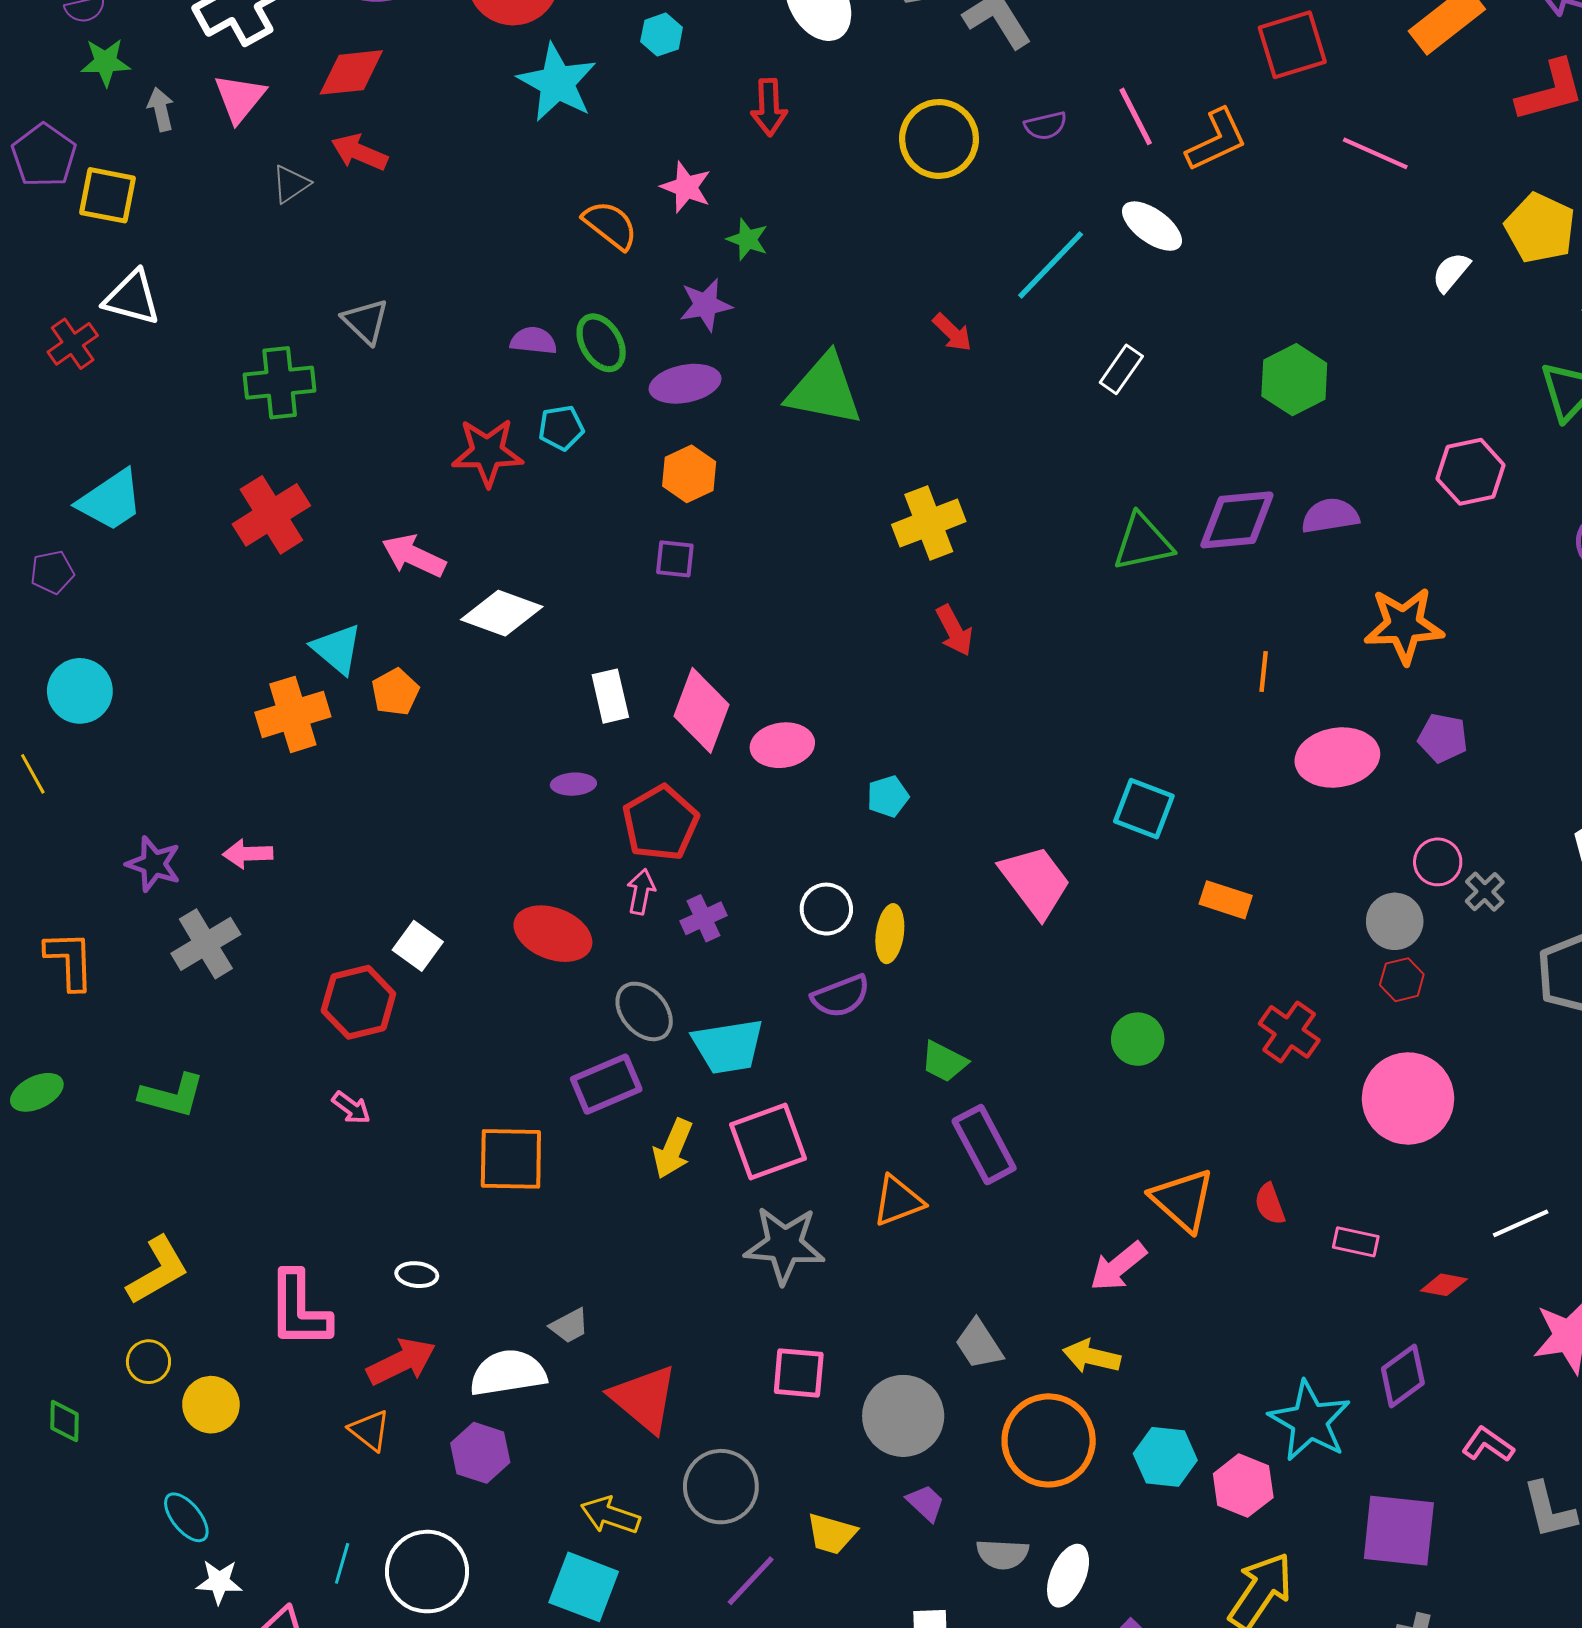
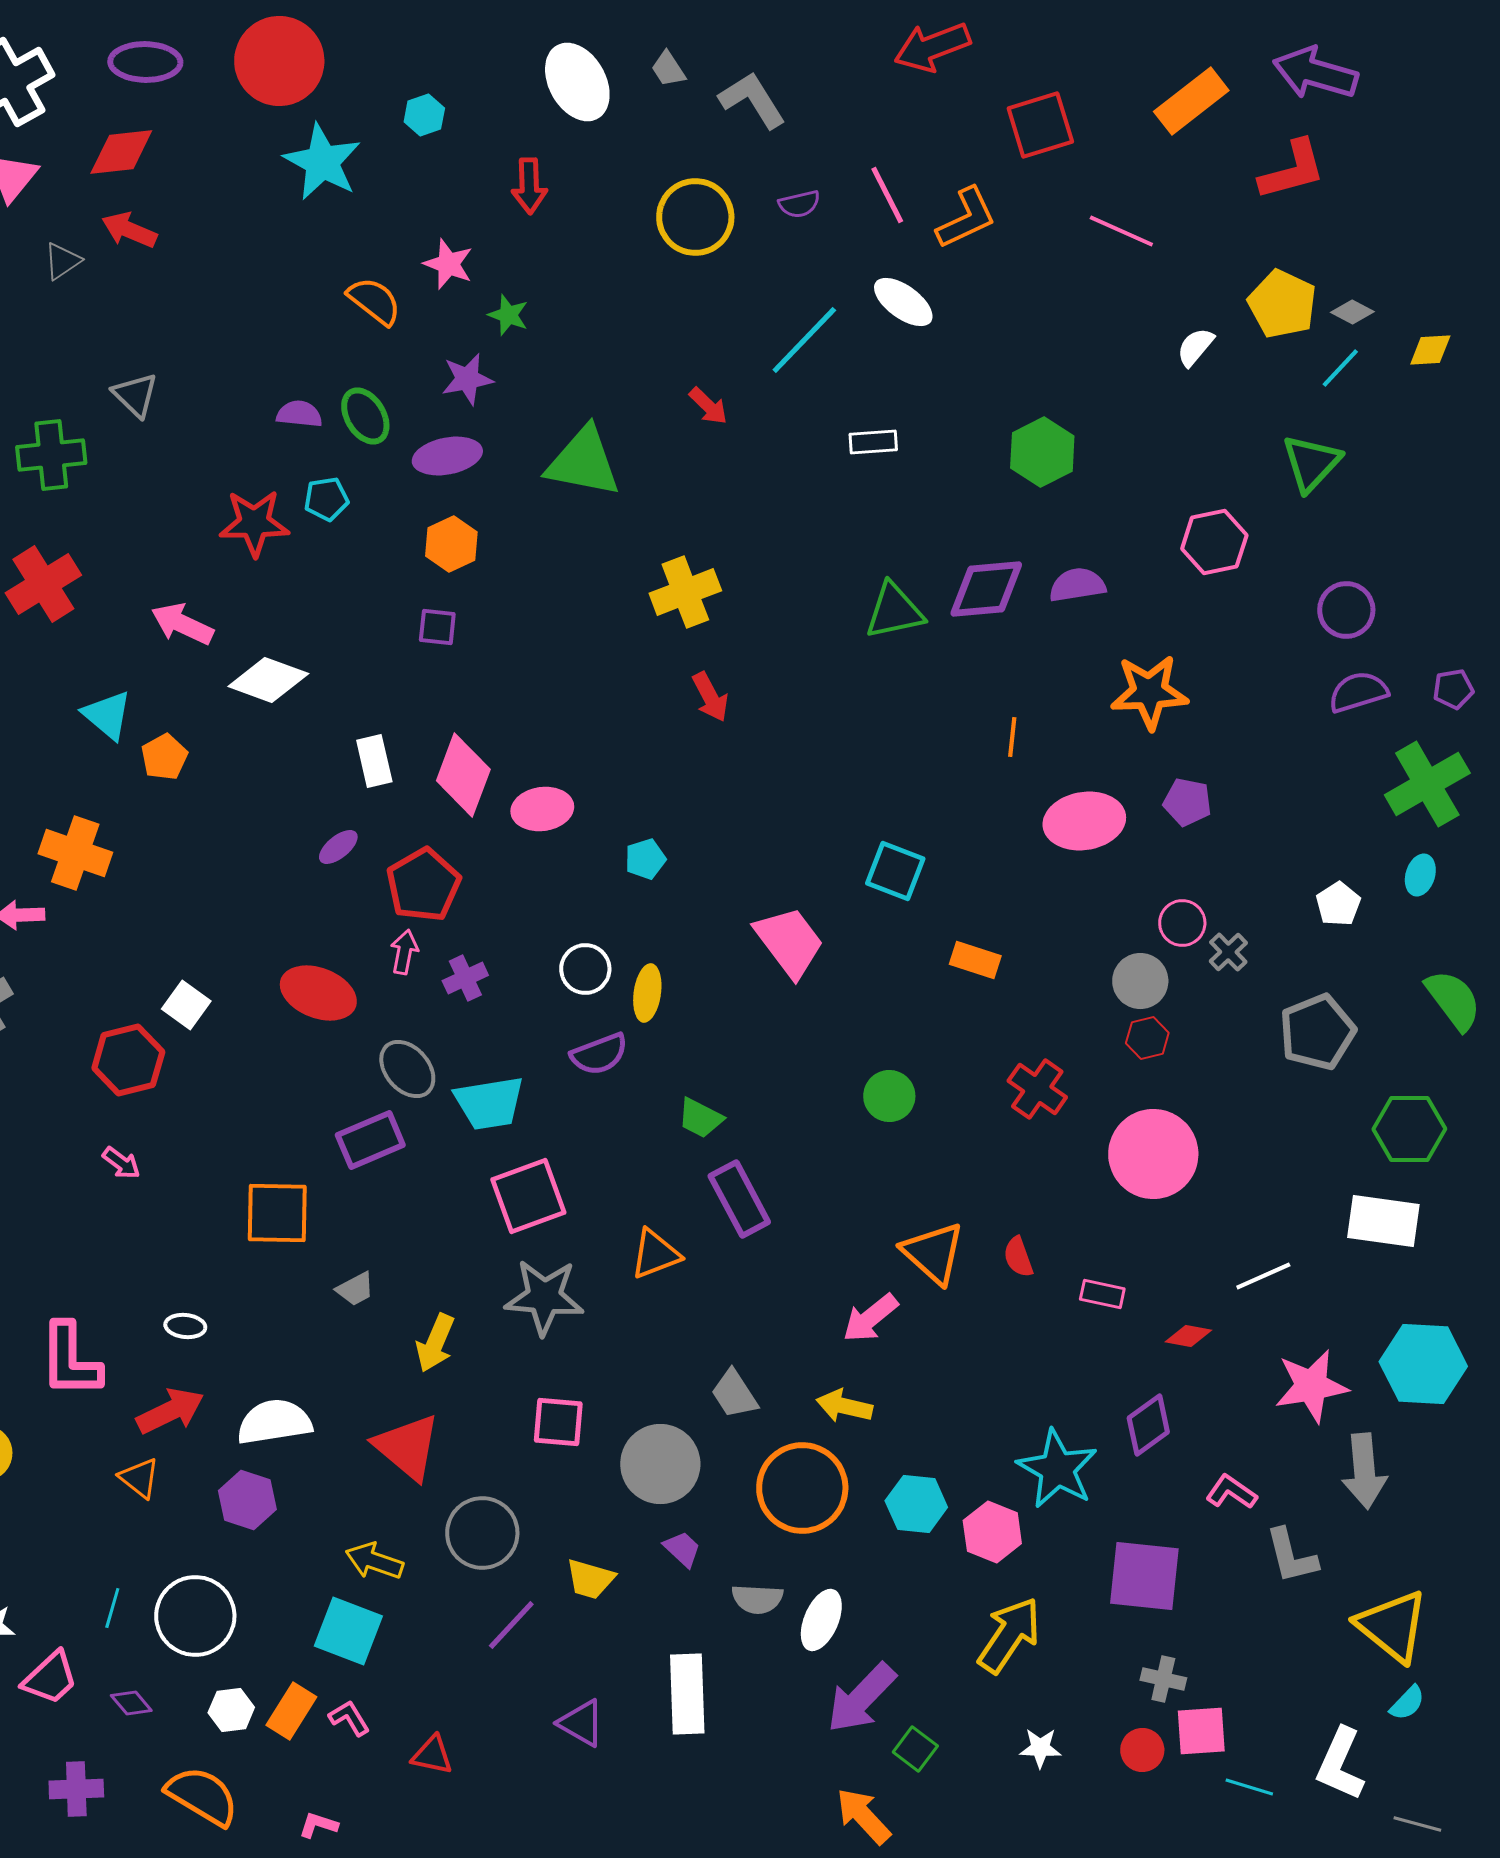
white rectangle: (1121, 369) -> (873, 442), turned 51
orange cross: (293, 714) -> (75, 853), moved, turned 36
purple ellipse: (573, 784) -> (338, 847), turned -36
yellow arrow: (673, 1149) -> (435, 1343), moved
gray trapezoid: (569, 1326) -> (355, 1289), moved

